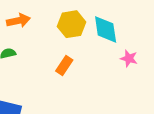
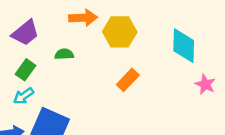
yellow hexagon: (71, 24) -> (120, 32), moved

